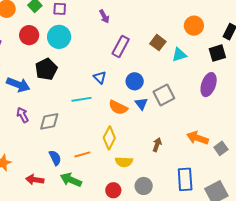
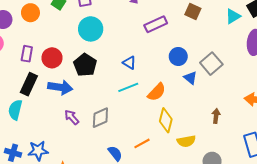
red circle: (29, 35) -> (52, 58), moved
purple rectangle: (121, 46) -> (156, 24), turned 50
cyan triangle: (179, 55) -> (233, 16), moved
blue triangle: (100, 77) -> (129, 63), moved
orange semicircle: (118, 107) -> (157, 92), moved, turned -60

